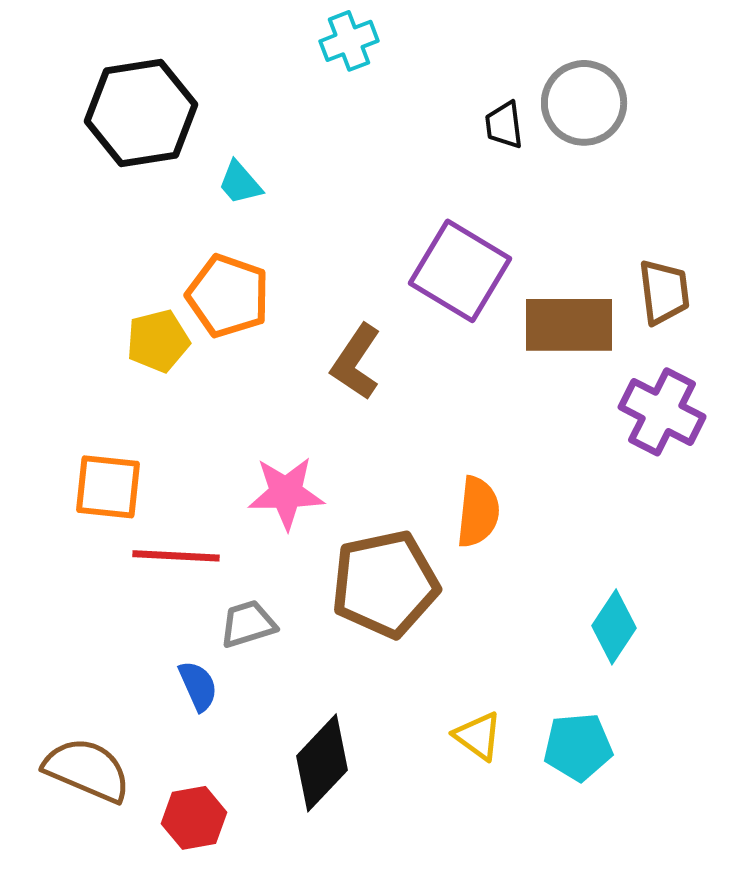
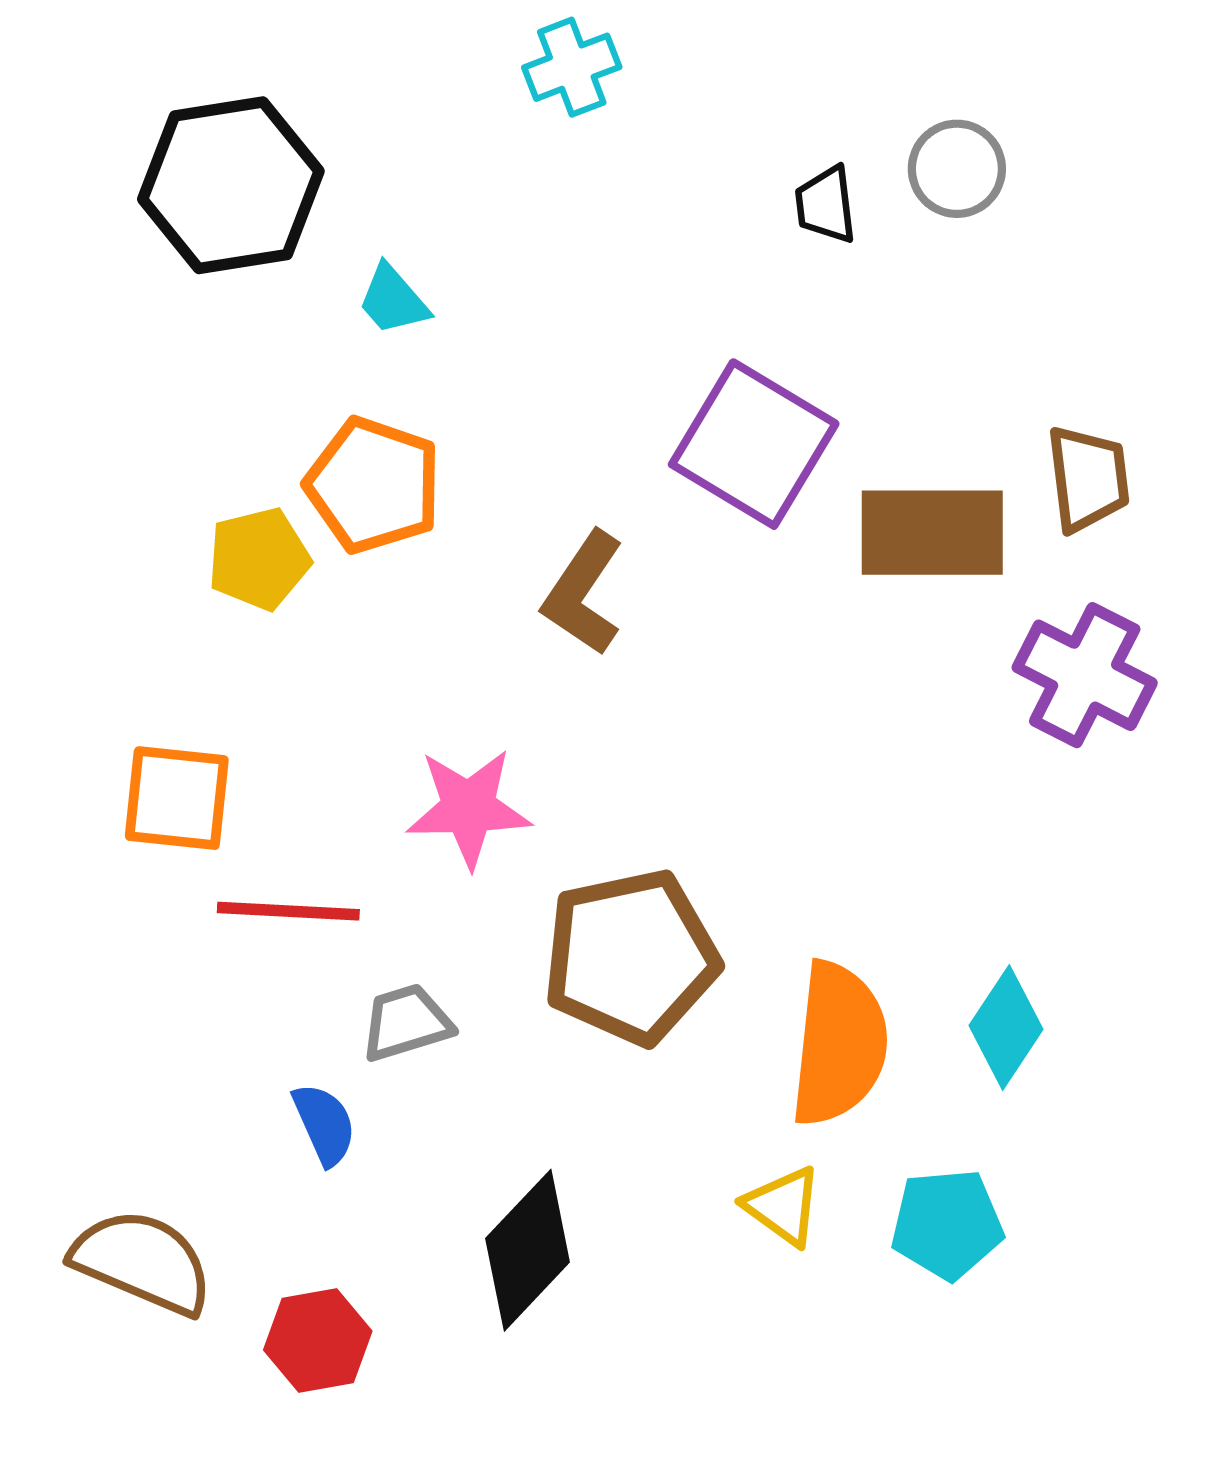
gray circle: (584, 103) -> (957, 169), size x0.7
orange semicircle: (478, 512) -> (839, 1044), moved, size x1.4

